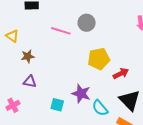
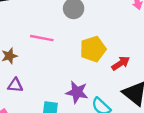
pink line: (61, 31) -> (42, 38), moved

